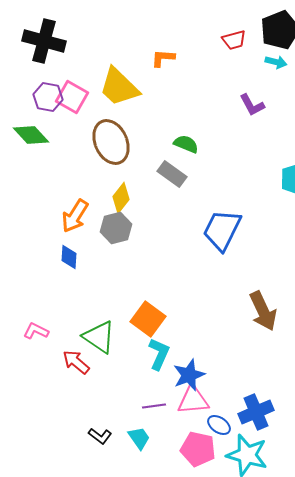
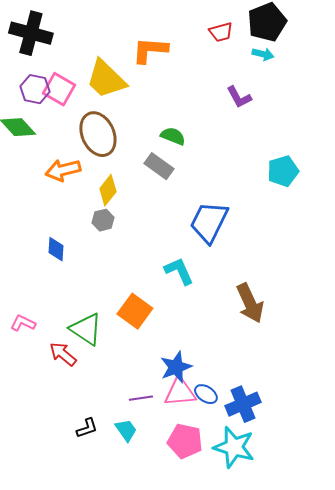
orange L-shape: (163, 58) -> (150, 50), size x1.5
orange arrow: (75, 216) -> (63, 170), moved, turned 44
gray hexagon: (116, 228) -> (103, 220), size x0.7
cyan L-shape: (159, 354) -> (179, 271), moved, turned -48
blue ellipse: (219, 425) -> (206, 394), moved
black L-shape: (100, 436) -> (87, 428), turned -55

